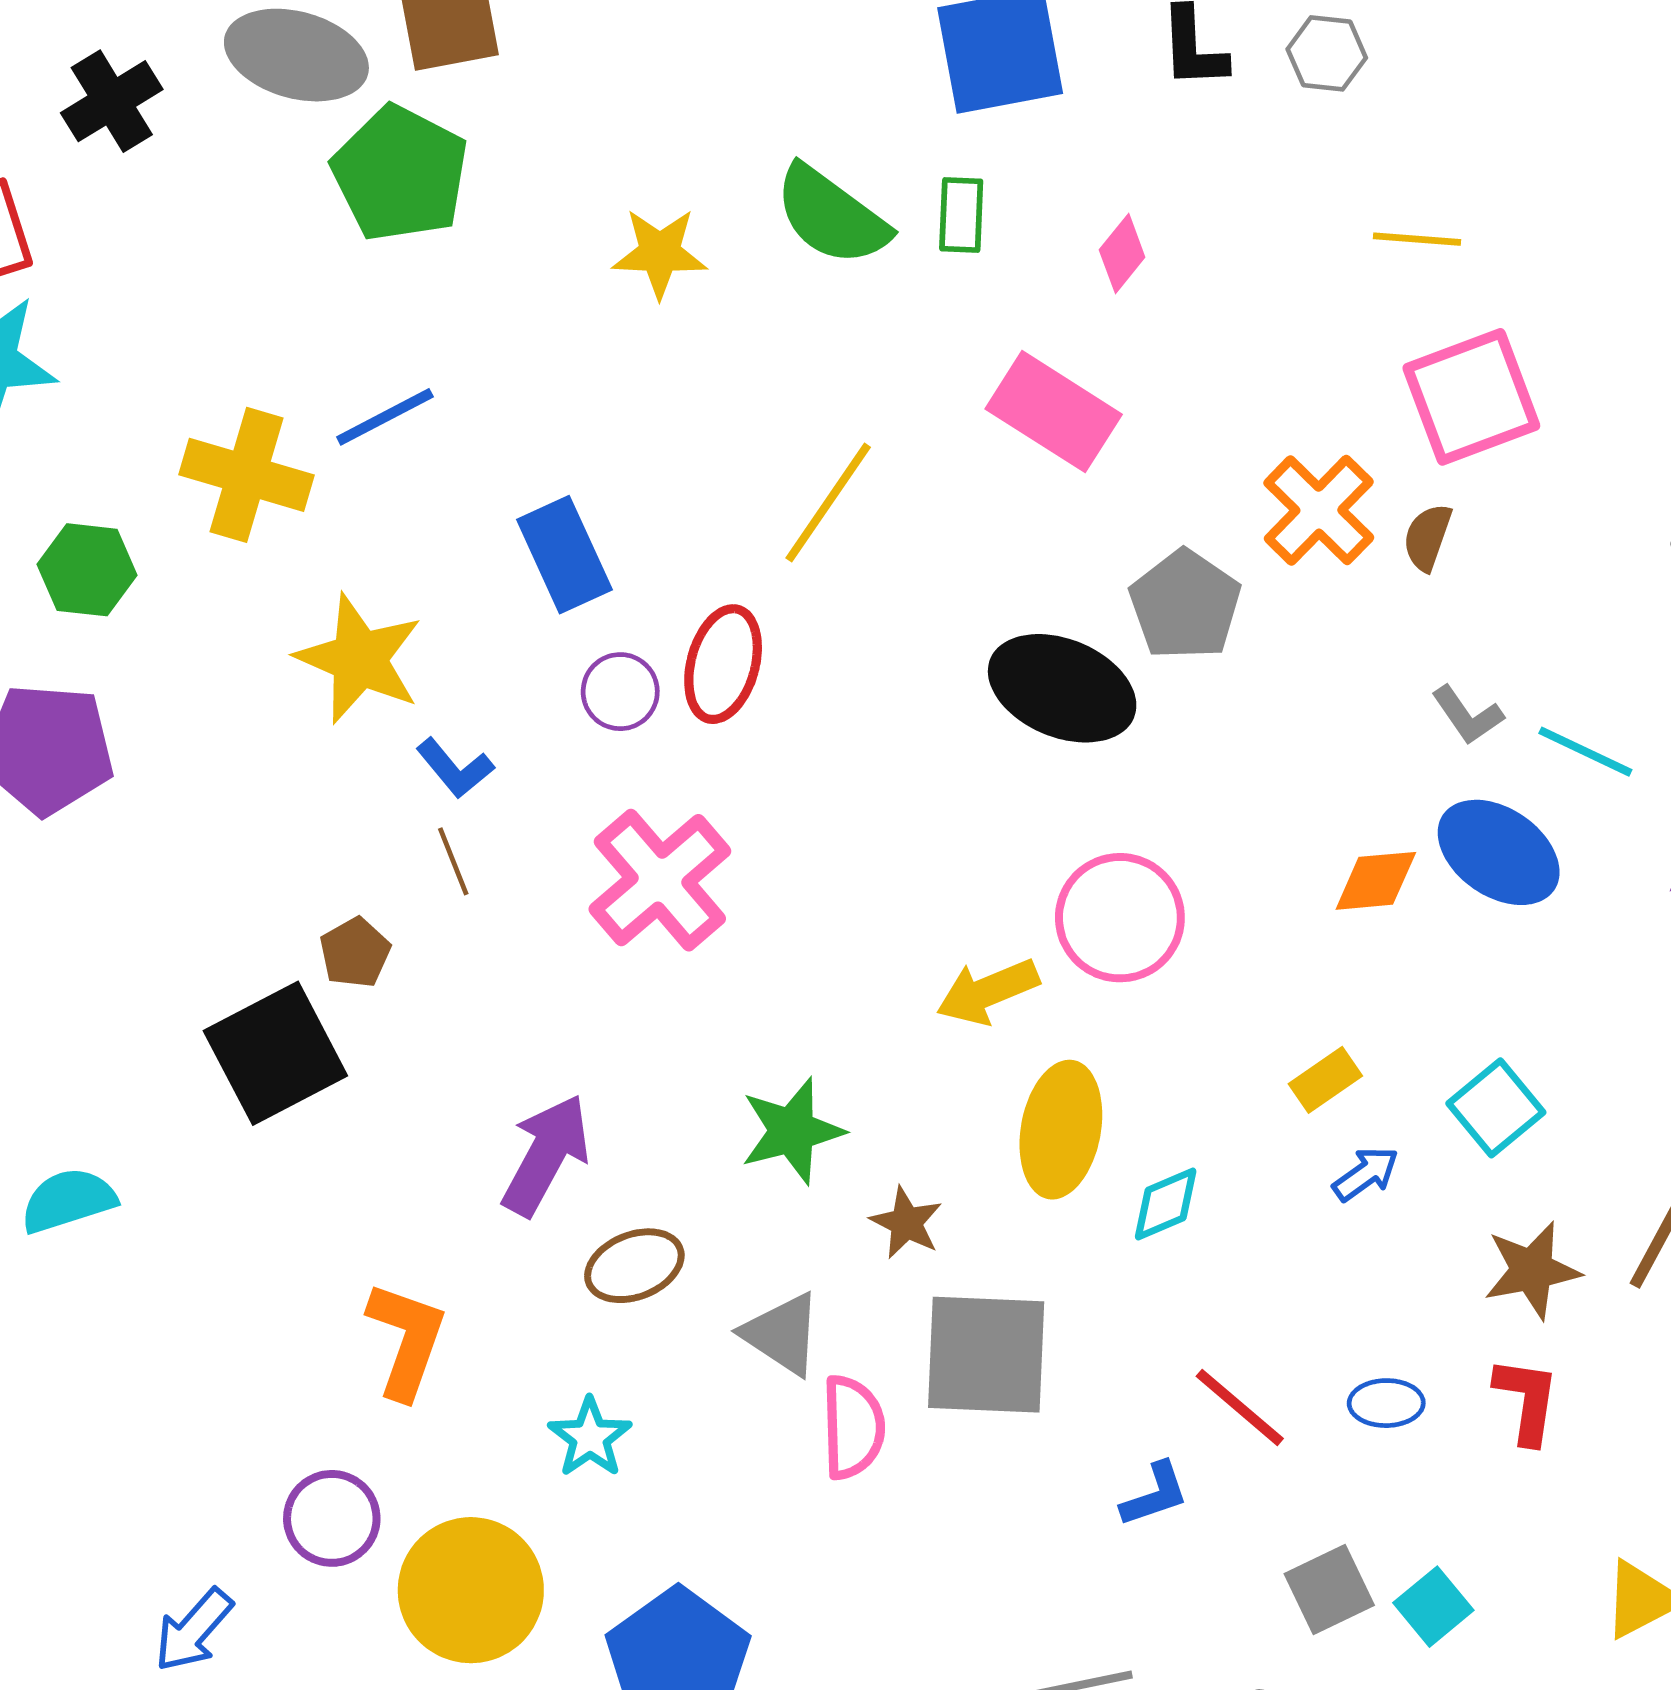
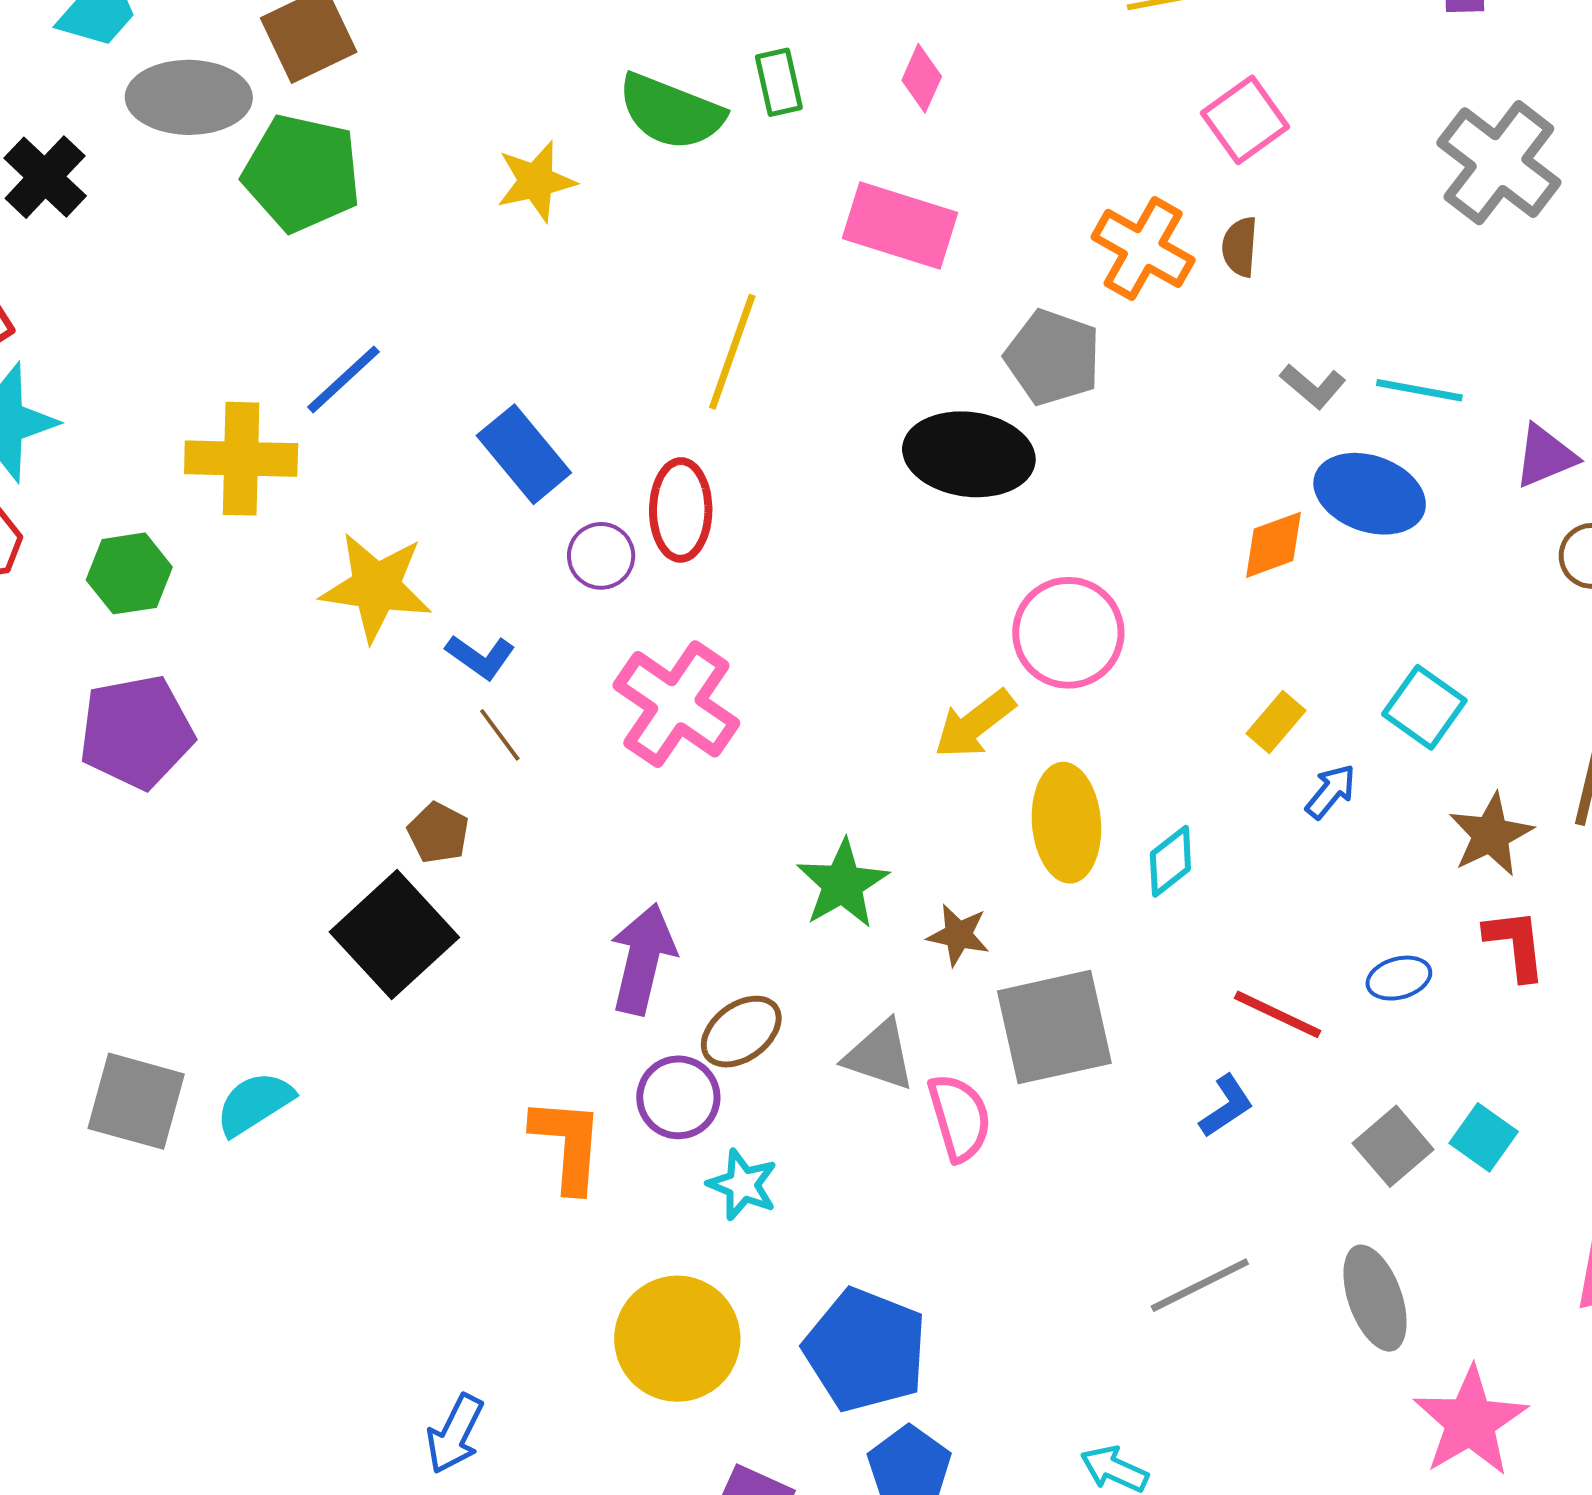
pink square: (1471, 397) -> (1245, 120), size x0.7
purple circle: (332, 1518) -> (678, 1097), moved

